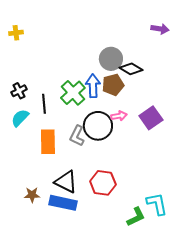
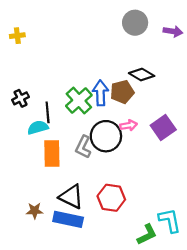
gray circle: (111, 59) -> (135, 23), moved
cyan semicircle: (20, 118) -> (38, 128), moved, turned 30

